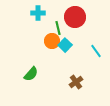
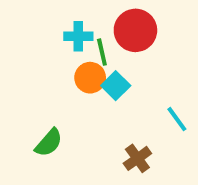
cyan cross: (38, 13) -> (78, 36), moved
cyan line: (96, 51) -> (177, 119), moved

